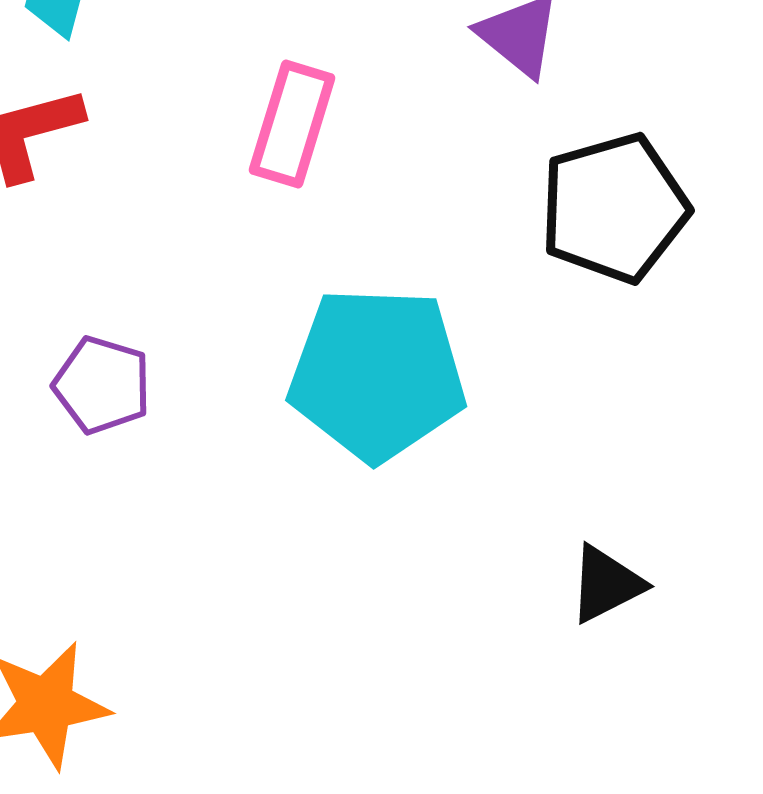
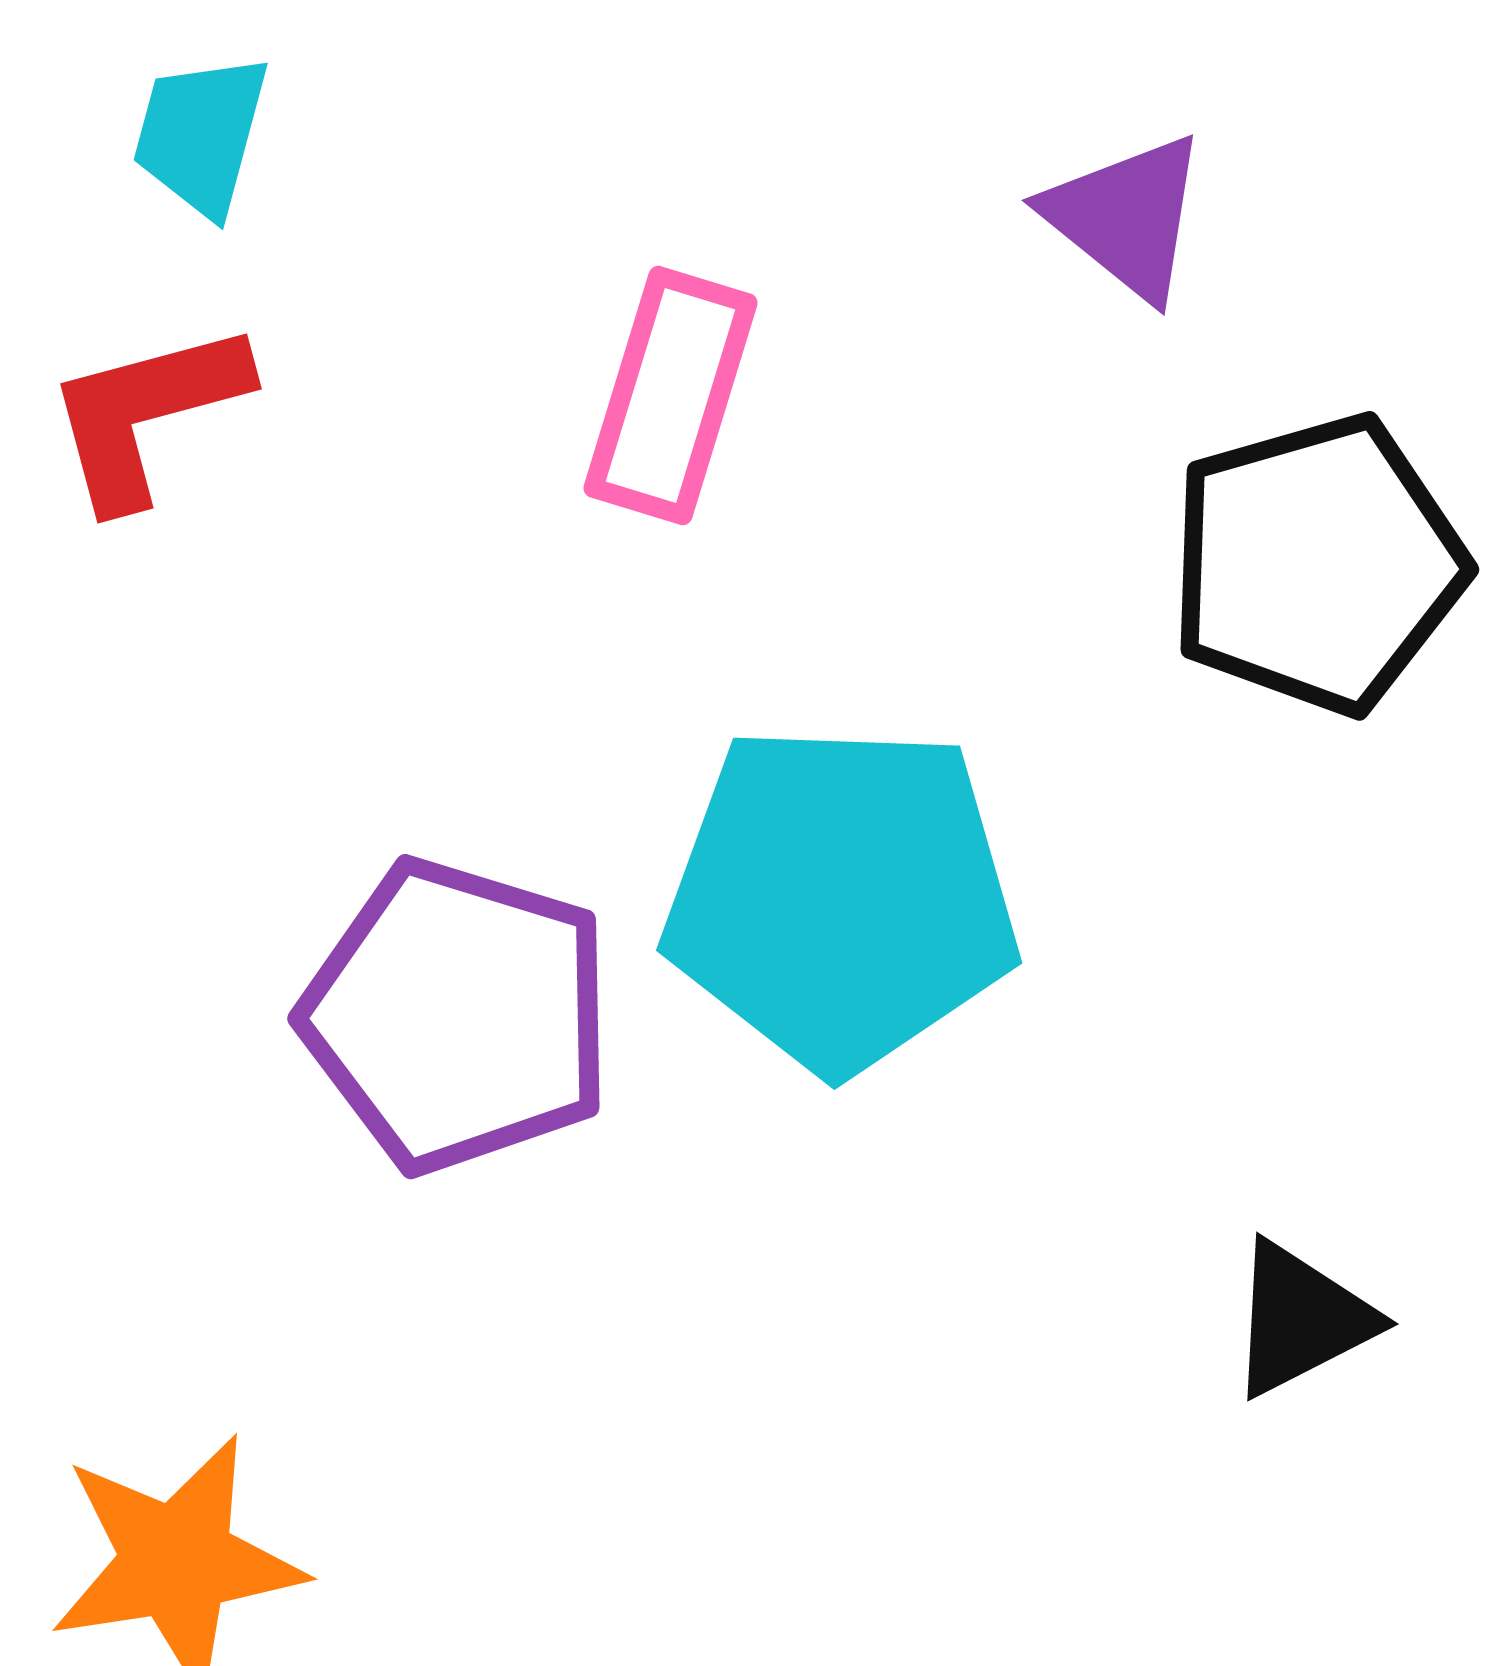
purple pentagon: (102, 385) -> (458, 1016), moved, size x1.6

